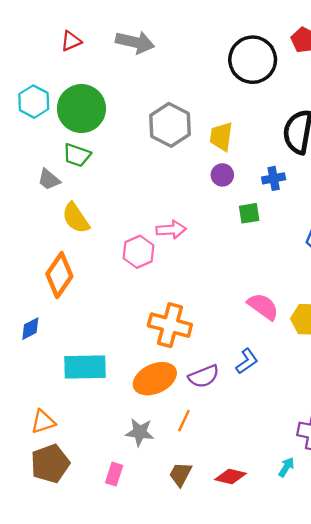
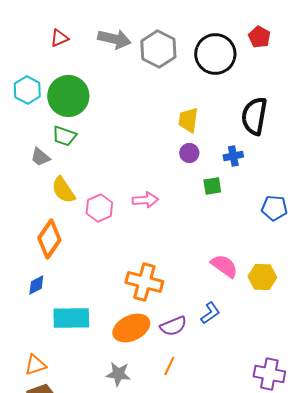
gray hexagon: (170, 125) -> (158, 49), moved
pink hexagon: (139, 252) -> (99, 208), moved
blue diamond: (30, 329) -> (36, 285), moved
orange line: (184, 421) -> (169, 366), moved

